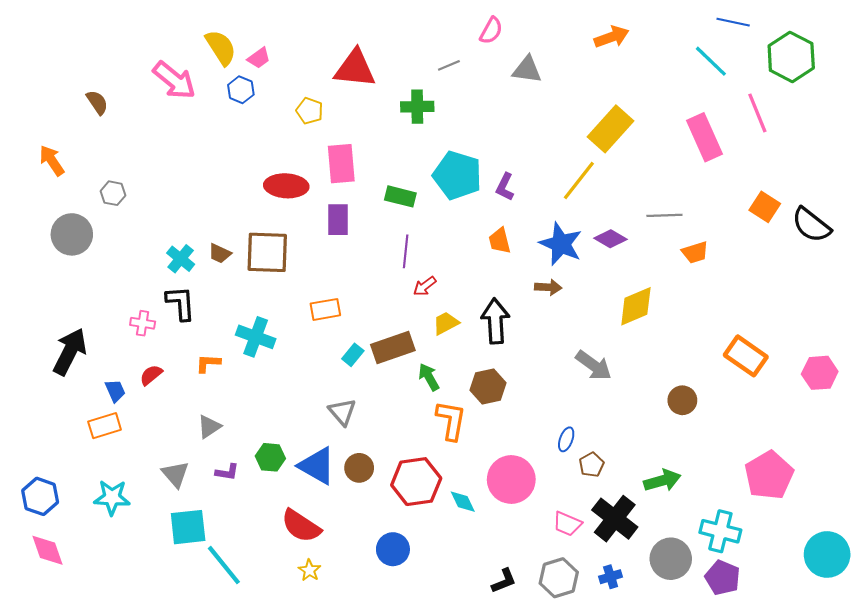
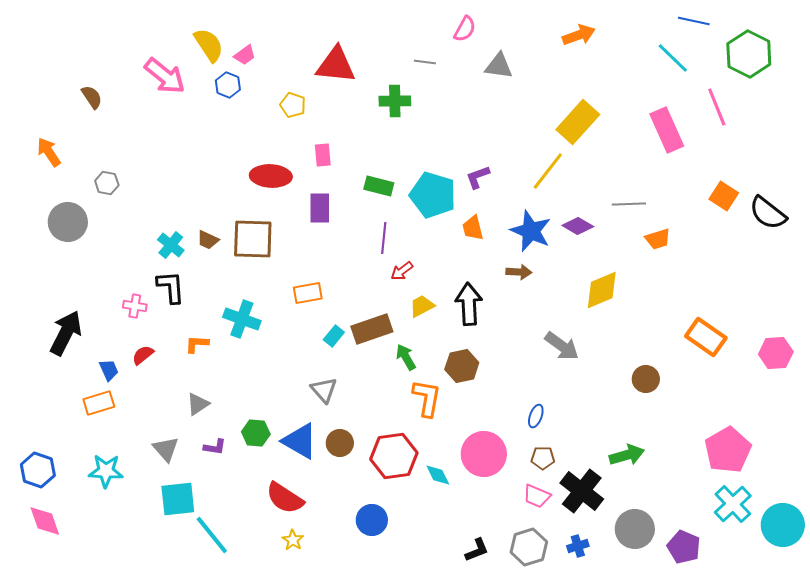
gray line: (449, 65) -> (425, 62), turned 30
pink rectangle: (341, 164) -> (323, 155), size x0.6
cyan pentagon: (457, 175) -> (433, 195), moved
purple L-shape: (505, 187) -> (478, 177), turned 44
brown pentagon: (592, 465) -> (543, 458), moved, turned 30
cyan cross: (720, 531) -> (733, 504), moved, turned 33

